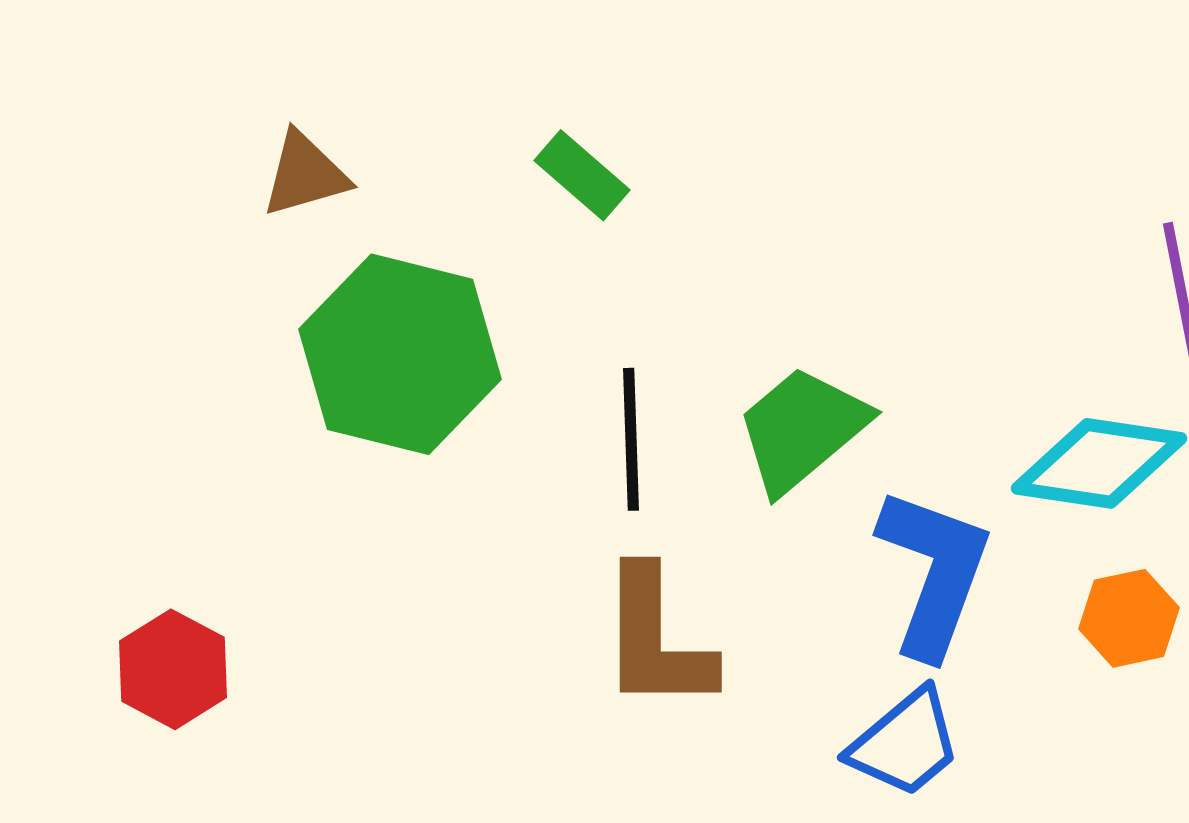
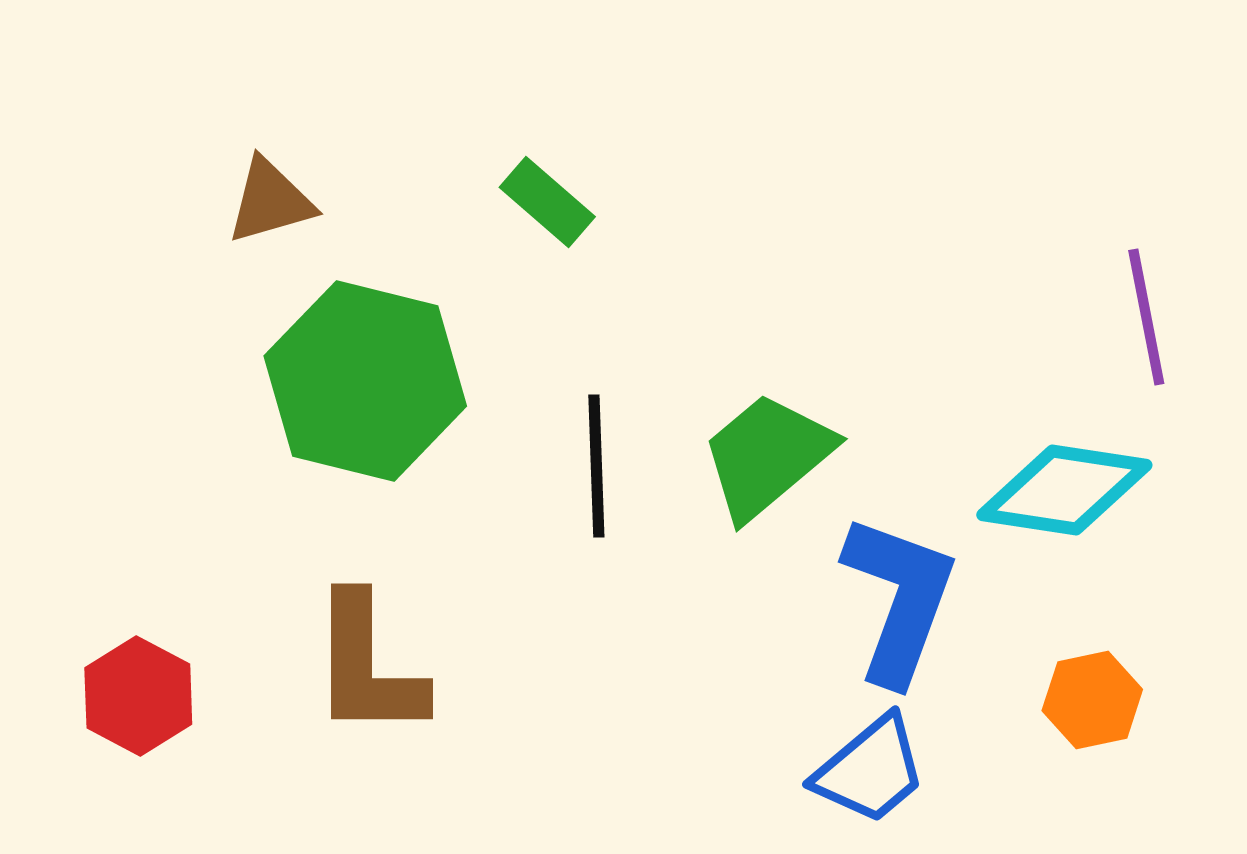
orange hexagon: (1129, 618) -> (1092, 700), moved
brown L-shape: (656, 639) -> (367, 666), moved

